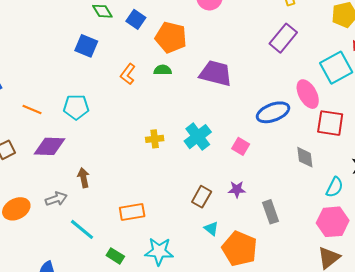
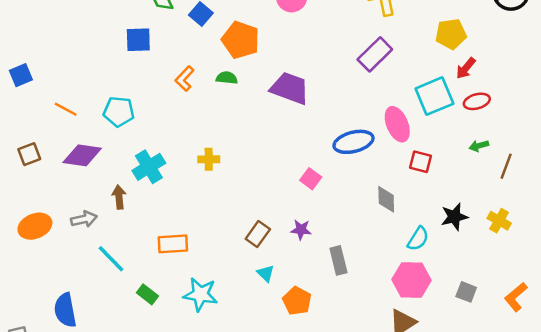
blue square: (86, 46) -> (138, 40), turned -30
red square: (330, 123) -> (421, 162), size x0.7
cyan cross: (198, 137) -> (149, 167), moved
orange pentagon: (240, 249) -> (297, 301), size x0.7

